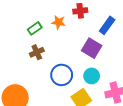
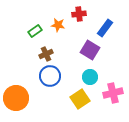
brown cross: (37, 52) -> (46, 54), moved
blue circle: (62, 75) -> (50, 76), moved

